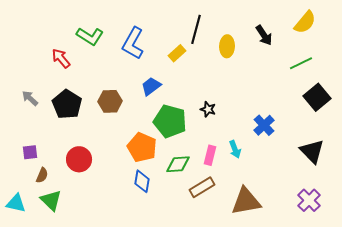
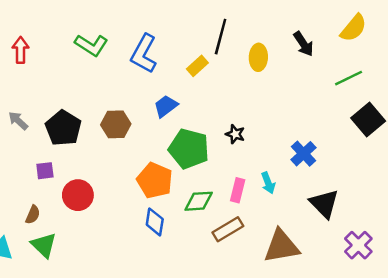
red arrow: (61, 58) -> (21, 50), moved, turned 40
black triangle: (312, 151) -> (324, 204), moved
purple square: (30, 152) -> (45, 171), moved

